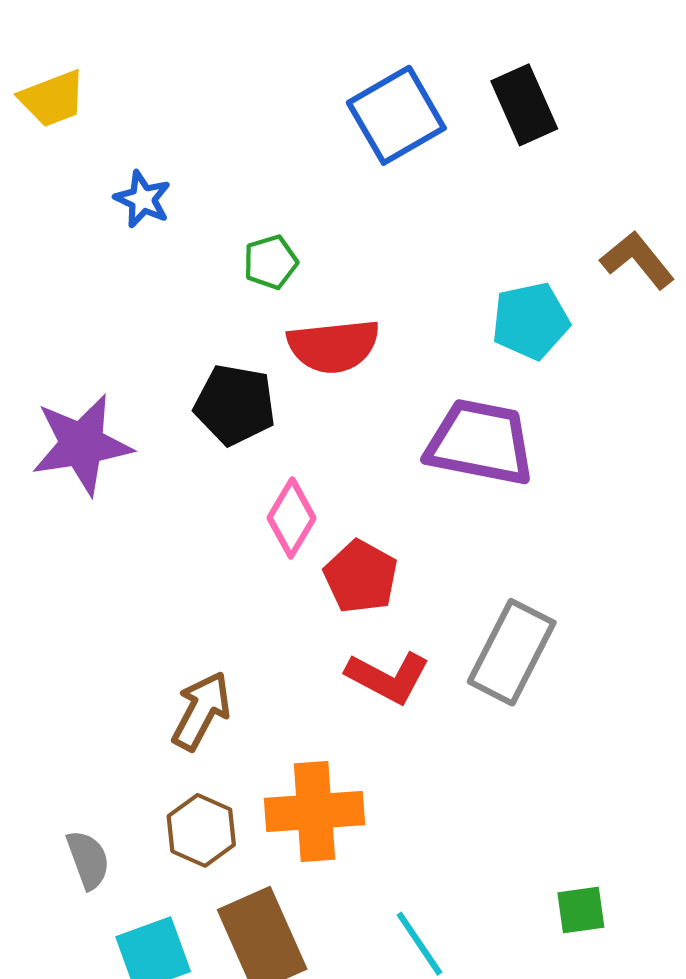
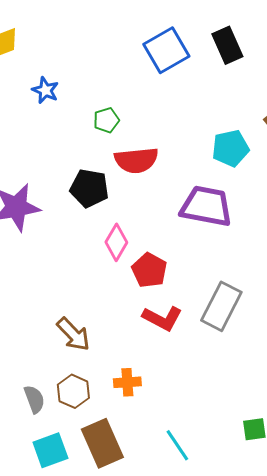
brown arrow: (201, 711) -> (73, 334), turned 108
orange cross: (315, 811) -> (127, 382), size x0.6
gray semicircle: (88, 860) -> (34, 399), moved

